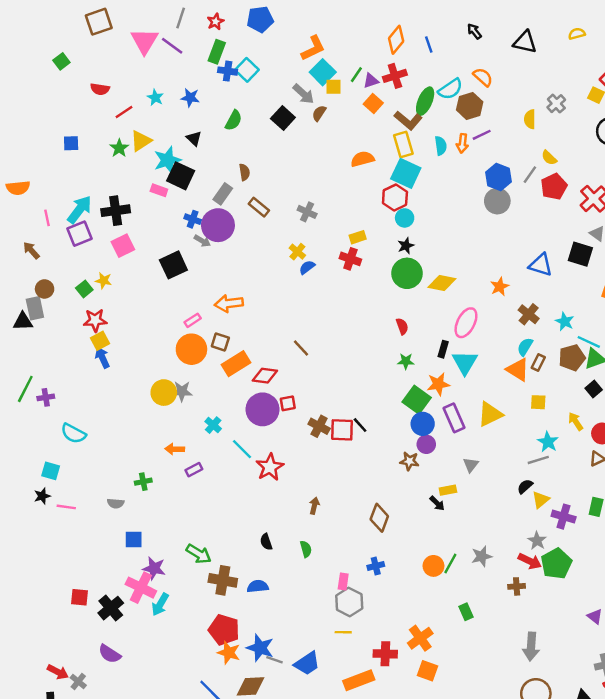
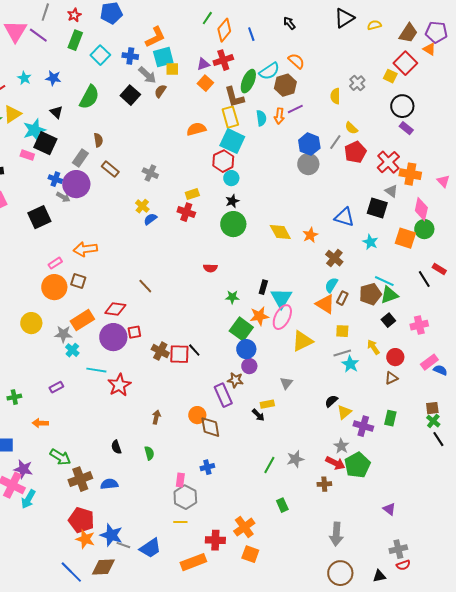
black triangle: (525, 42) -> (344, 18), moved, turned -45
blue cross: (228, 71) -> (130, 56), moved
cyan square: (323, 72) -> (163, 57), turned 30
green line: (356, 75) -> (207, 18), moved
green semicircle: (234, 120) -> (89, 97), size x1.4
brown L-shape: (408, 120) -> (234, 97), turned 35
yellow diamond: (442, 283) -> (280, 232), moved, turned 50
cyan star: (565, 321) -> (370, 242), moved
pink ellipse: (466, 323) -> (282, 317), moved
red semicircle: (402, 326) -> (210, 268), moved, turned 112
orange rectangle: (236, 364) -> (82, 320), moved
gray star: (182, 391) -> (63, 334), moved
purple rectangle: (454, 418) -> (223, 395), moved
orange arrow: (175, 449) -> (40, 423), moved
cyan line: (242, 449) -> (96, 370), turned -36
gray line: (538, 460) -> (342, 353), moved
brown diamond: (379, 518) -> (210, 427), turned -30
orange circle: (433, 566) -> (197, 415), moved
brown cross: (223, 580) -> (80, 479), turned -30

